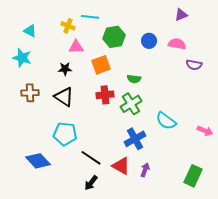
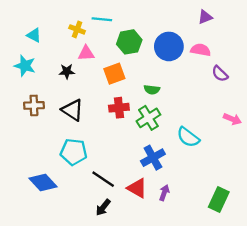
blue circle: (149, 41) -> (169, 46), size x1.6
purple semicircle: (194, 65) -> (220, 74), turned 35
black star: (65, 69) -> (67, 71), moved
pink arrow: (205, 131) -> (232, 119), moved

